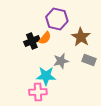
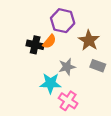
black cross: (32, 41) -> (35, 45), turned 35
pink cross: (38, 92) -> (68, 101), moved, turned 36

